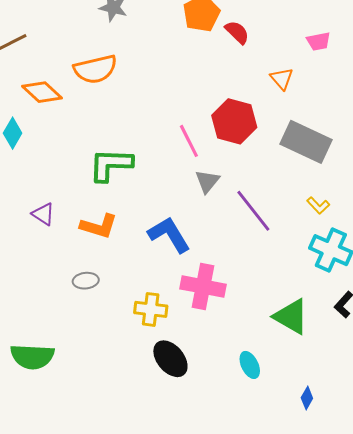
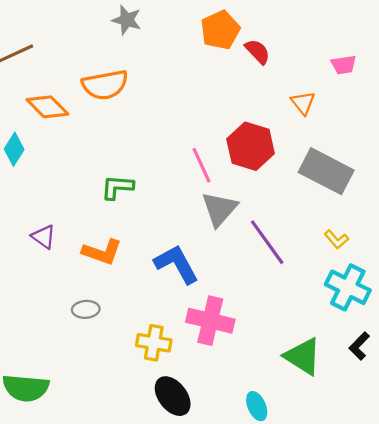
green L-shape: (111, 165) -> (117, 187), size x0.7
gray triangle: (207, 181) -> (219, 209), size x1.4

